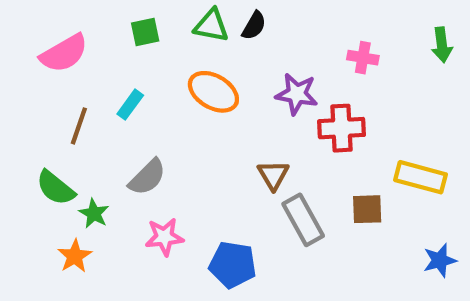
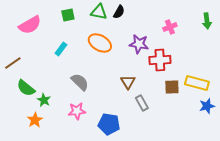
pink cross: (363, 58) -> (170, 27), turned -32
brown line: (79, 126) -> (13, 63), moved, turned 36
gray semicircle: (147, 177) -> (80, 82), moved, turned -90
brown square: (367, 209) -> (172, 87), moved
gray rectangle: (303, 220) -> (142, 103), size x0.7
blue star: (440, 260) -> (207, 106), moved

